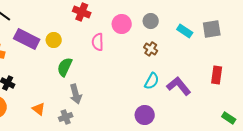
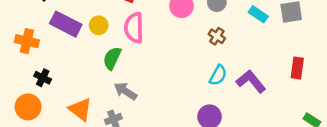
pink semicircle: (98, 42) -> (134, 28), moved, size x1.4
gray arrow: (76, 94) -> (125, 91), turned 138
orange triangle: (39, 109) -> (80, 109), size x1.5

